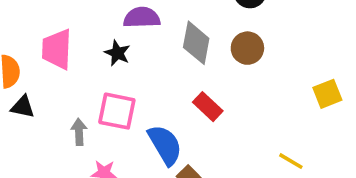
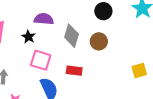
red rectangle: (208, 107) -> (74, 71), turned -42
pink square: (117, 111) -> (41, 60), moved

